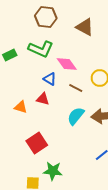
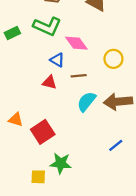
brown line: (76, 88) -> (79, 76), moved, turned -32
orange triangle: (21, 107) -> (16, 120), moved

